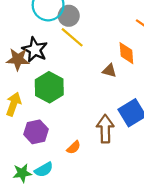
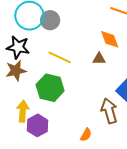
yellow line: (72, 37) -> (60, 57), moved
black star: (35, 50) -> (18, 47), moved
purple hexagon: (36, 132) -> (37, 125), moved

